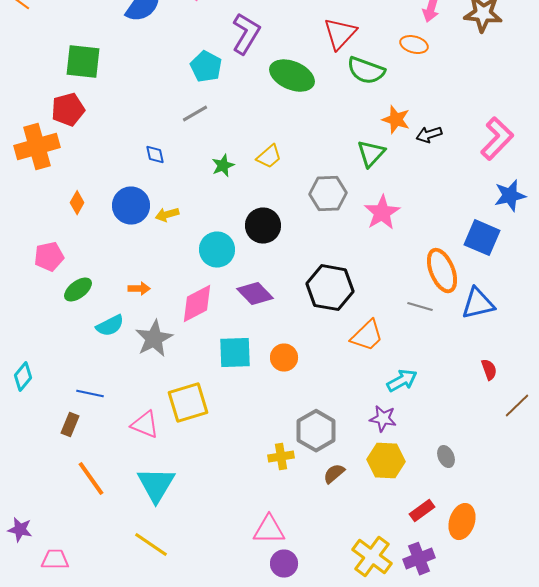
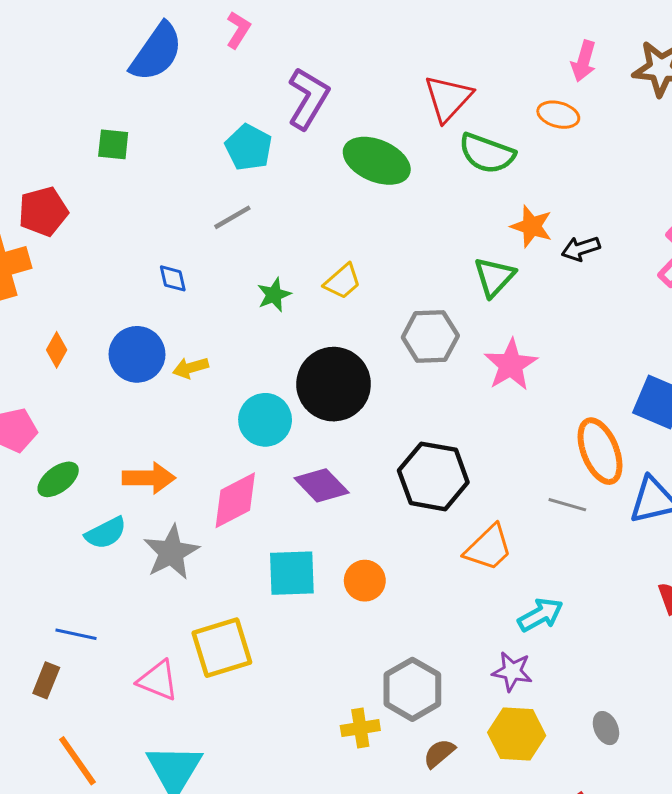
green square: (83, 62) -> (113, 144), moved, size x0.6
black circle: (263, 226) -> (334, 384), size x1.4
orange arrow: (139, 289) -> (149, 478), size x1.6

